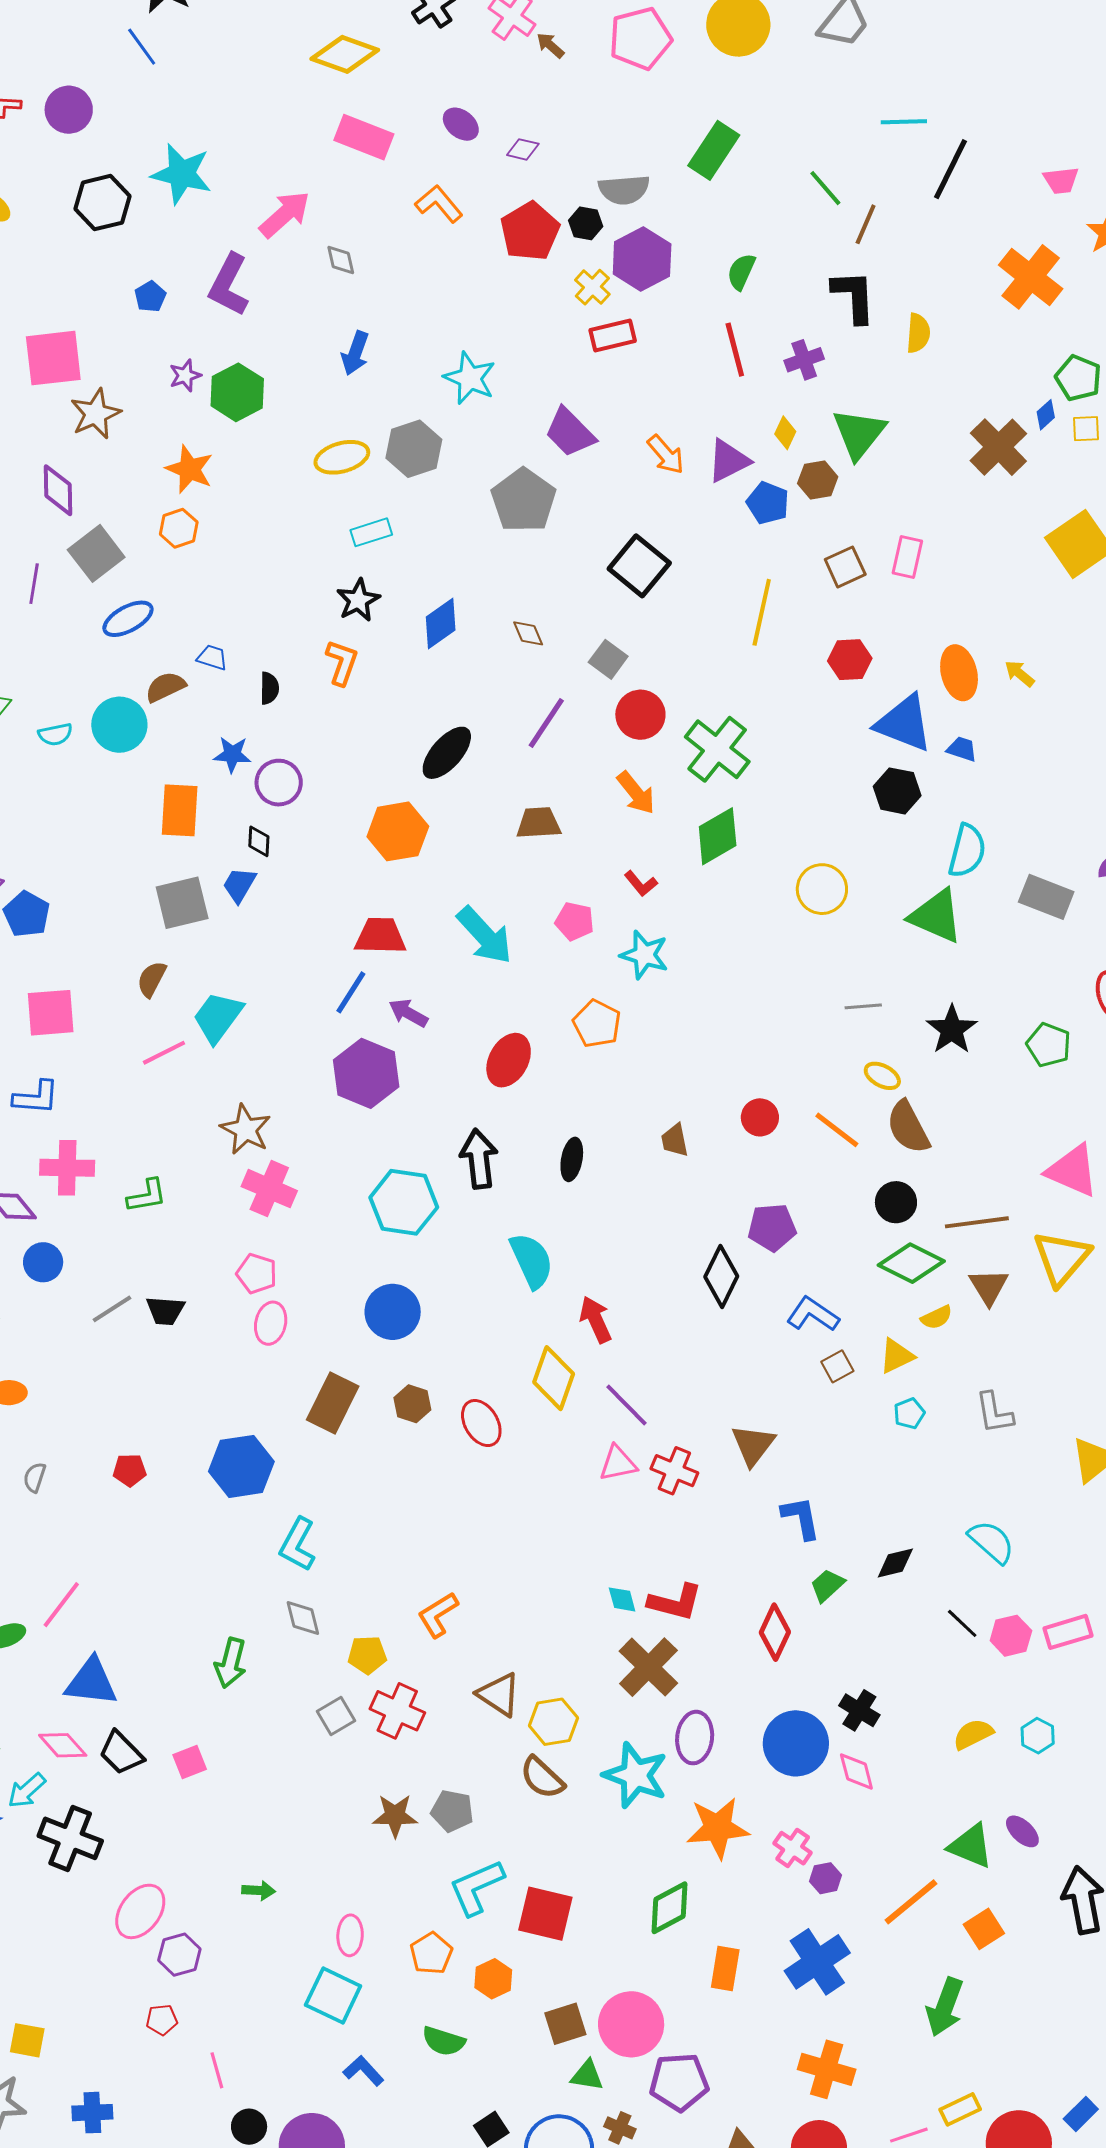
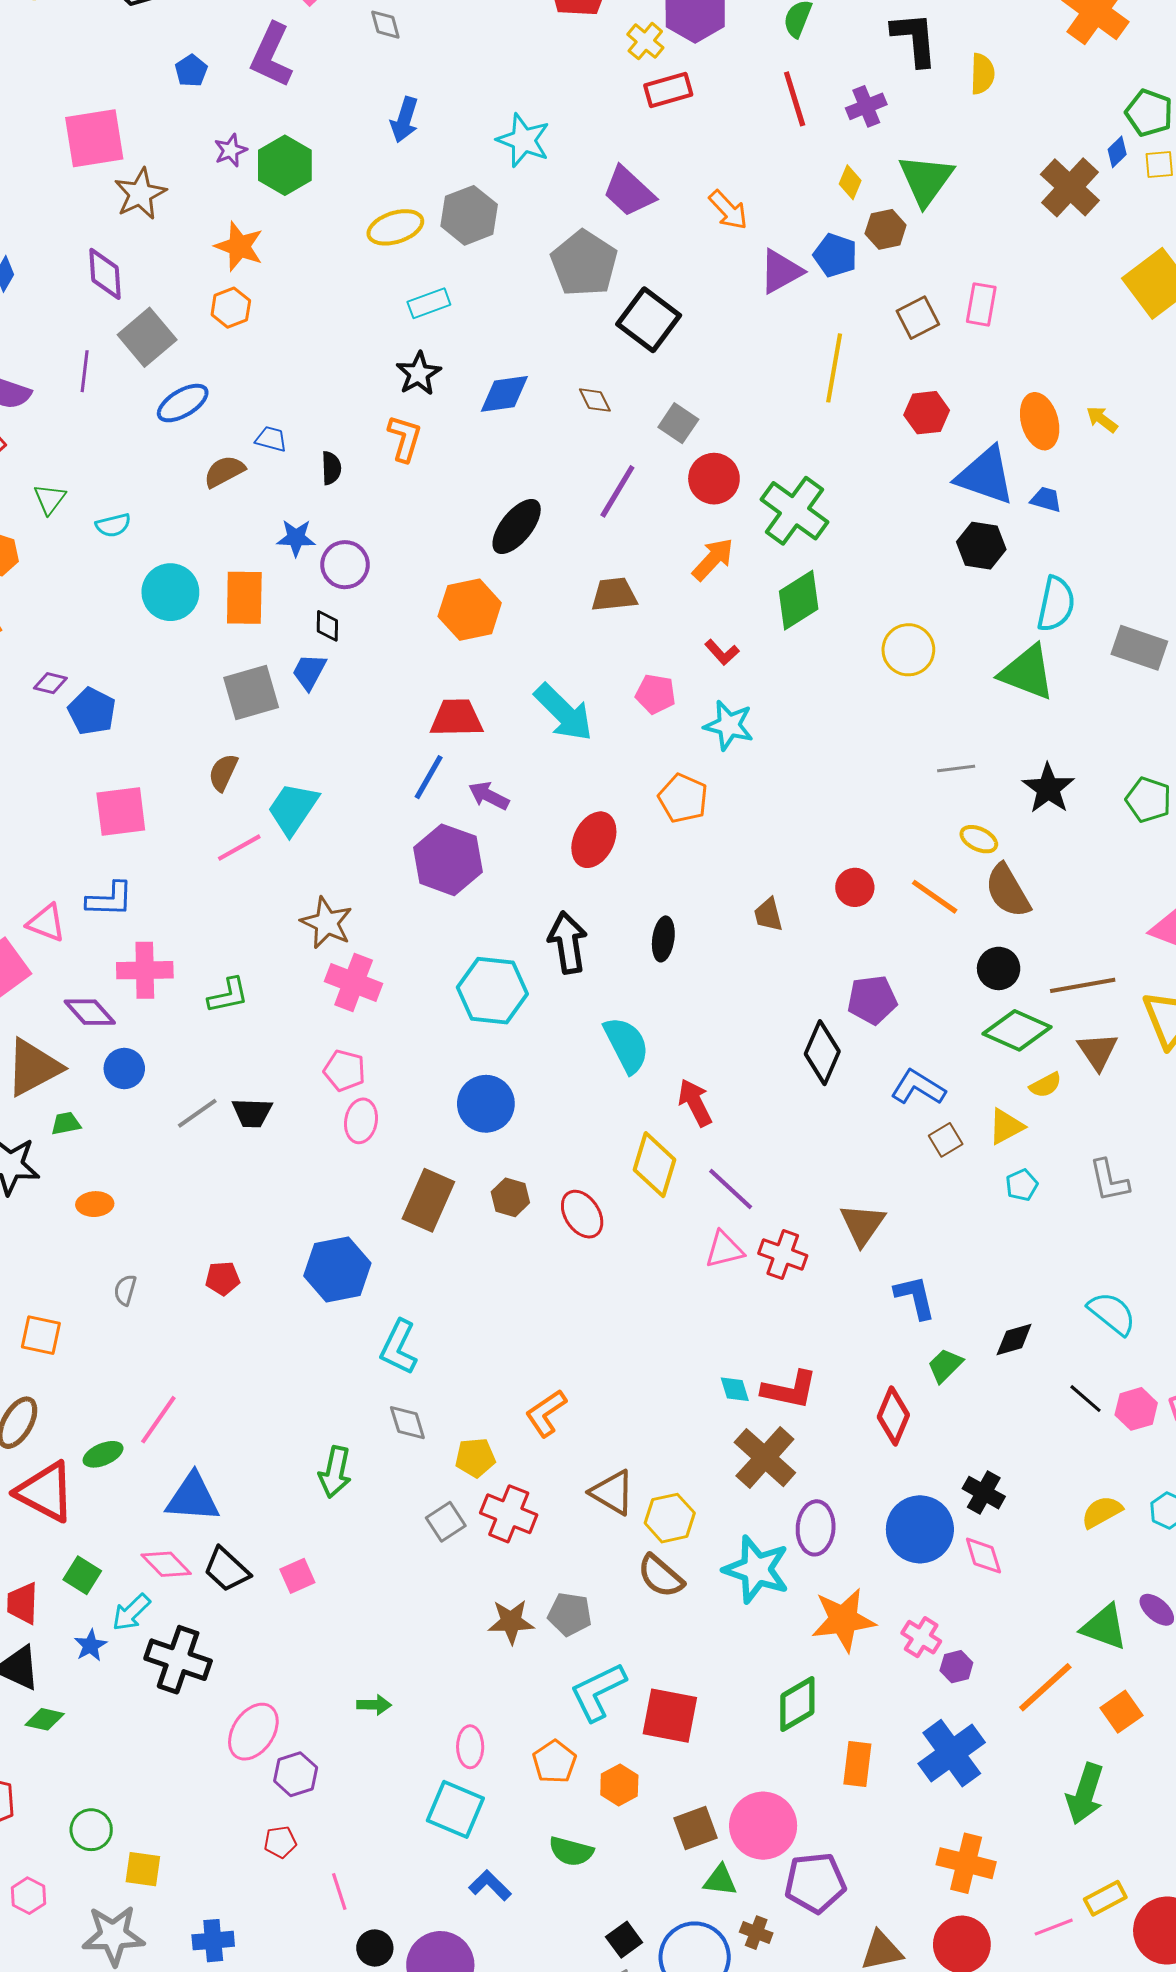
purple triangle: (729, 461) -> (781, 271), moved
black square: (639, 566) -> (649, 320), moved
blue diamond: (441, 623) -> (504, 394), turned 30
cyan circle: (119, 725) -> (170, 592), moved
orange arrow: (636, 793) -> (713, 559), turned -96

